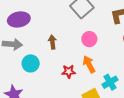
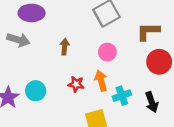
cyan circle: (31, 63) -> (36, 91), moved
cyan cross: (110, 82) -> (122, 96), moved

